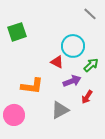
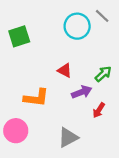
cyan circle: (73, 46) -> (77, 26), moved
gray triangle: (60, 110) -> (68, 138), moved

